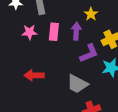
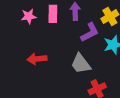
gray trapezoid: (77, 84) -> (81, 64), turned 30

